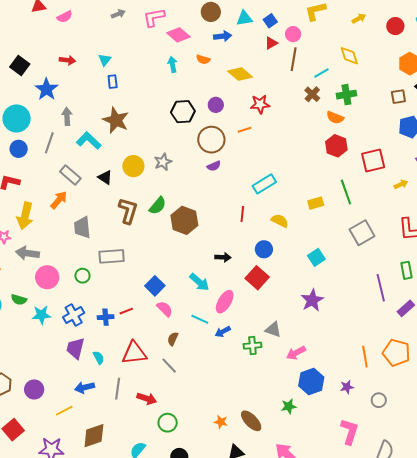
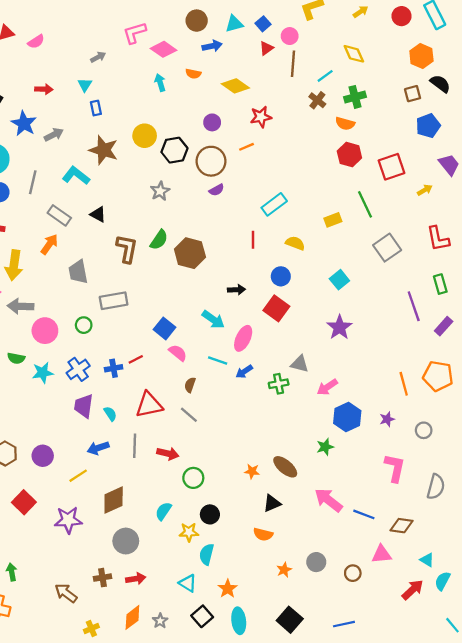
gray arrow: (118, 14) -> (98, 57), moved
black hexagon: (183, 112) -> (174, 150), moved
gray arrow: (67, 116) -> (54, 135), moved, turned 72
yellow circle: (133, 166) -> (145, 136), moved

